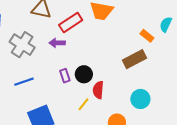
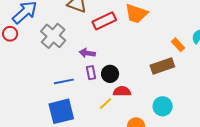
purple arrow: (57, 43) -> (87, 53), moved
blue line: (24, 82) -> (64, 81), moved
red semicircle: (98, 90) -> (122, 91), turned 78

